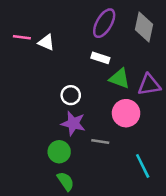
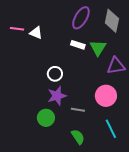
green triangle: (120, 78) -> (98, 48), moved, turned 42
pink circle: (126, 113) -> (106, 96), moved
purple star: (73, 123) -> (57, 96), turned -30
green semicircle: (66, 181) -> (78, 137), moved

